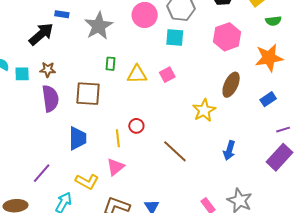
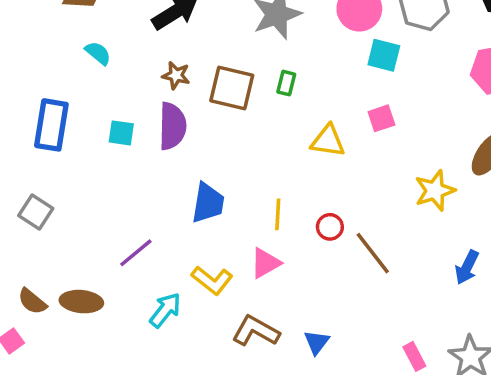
cyan square: (175, 37) -> (384, 55), moved
cyan square: (22, 74) -> (121, 133), moved
yellow triangle: (137, 74) -> (328, 141), moved
brown square: (88, 94) -> (232, 88), moved
red circle: (136, 126) -> (330, 227), moved

